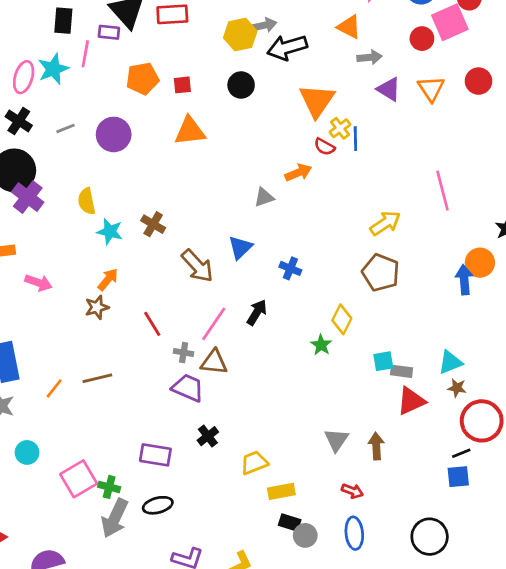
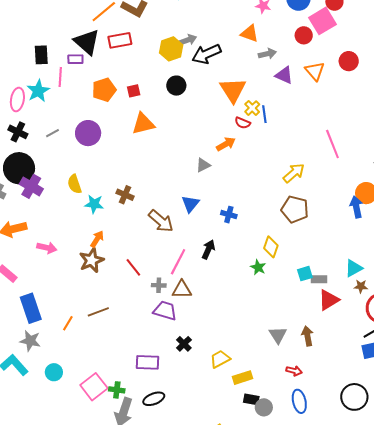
brown star: (97, 307) -> (92, 260), size x1.4

